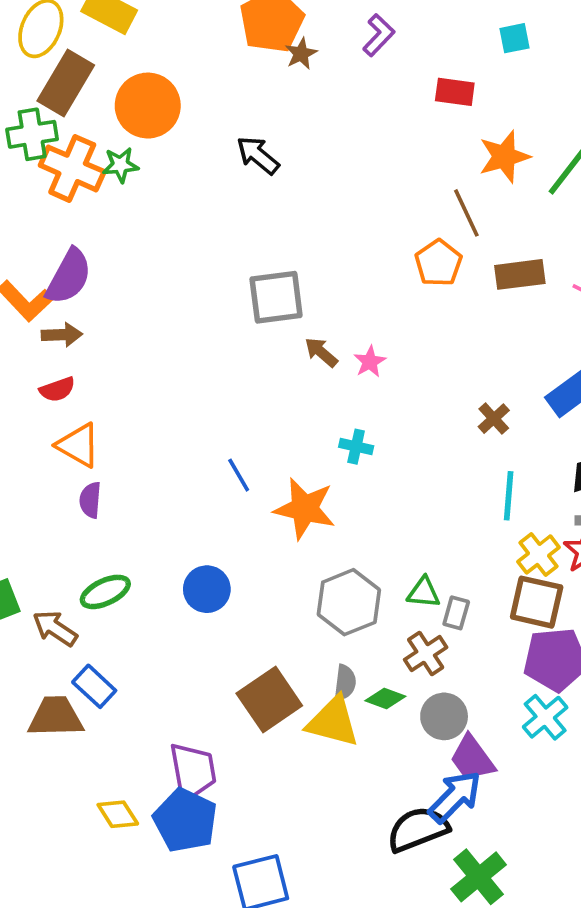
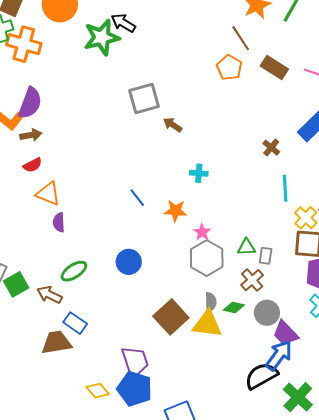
green star: (120, 165) -> (102, 37), moved, size x1.8
brown rectangle: (520, 274) -> (274, 67), turned 48
pink star: (370, 362) -> (202, 232), moved
orange star: (305, 509) -> (176, 211), size x0.7

